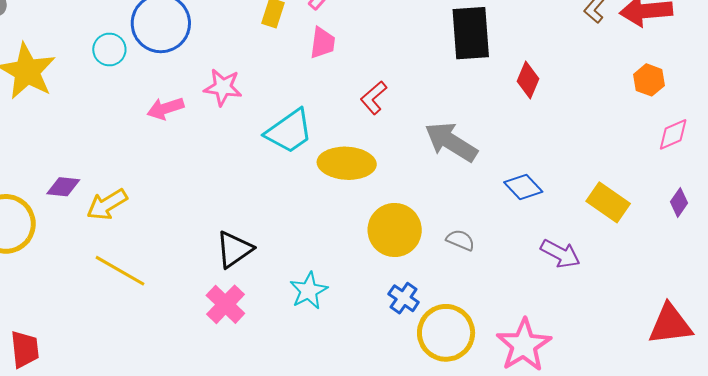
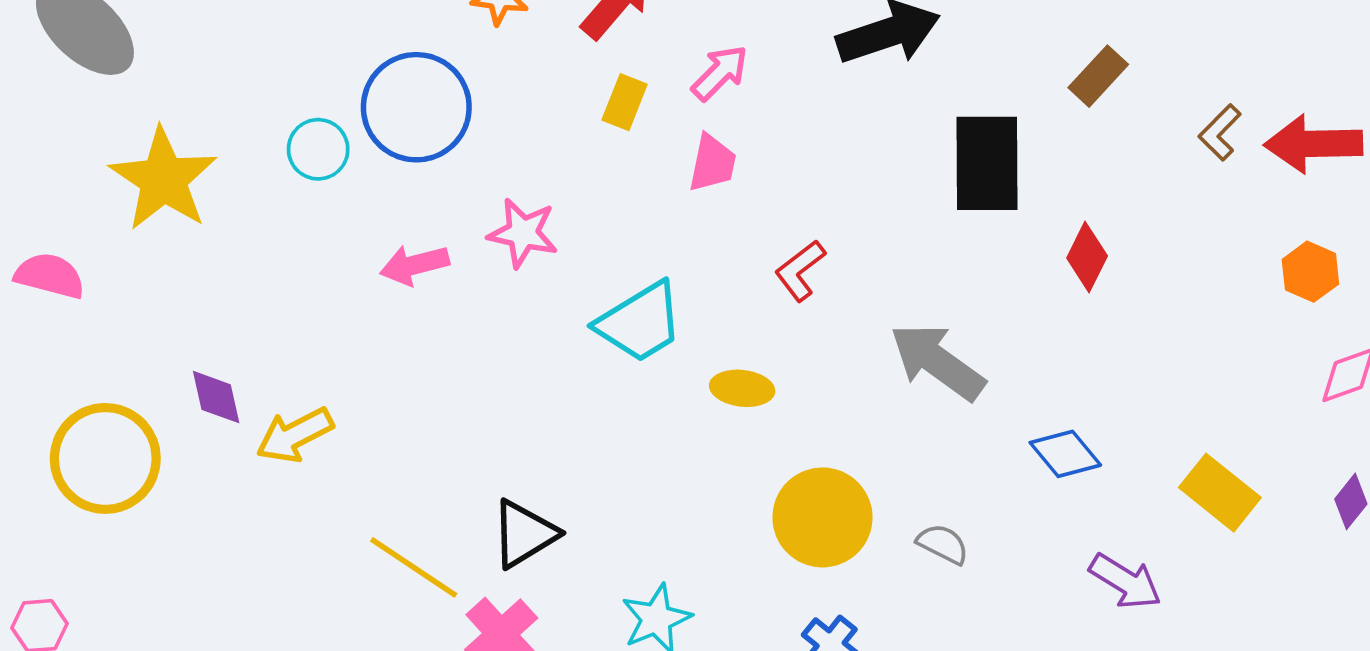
yellow ellipse: (347, 163) -> (742, 388), size x0.6
purple diamond: (63, 187) -> (216, 397), turned 68
yellow line: (120, 271) -> (414, 567), moved

